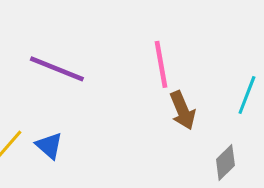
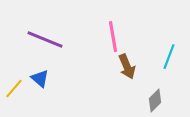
blue triangle: (49, 146) -> (40, 79), moved

